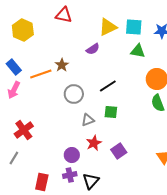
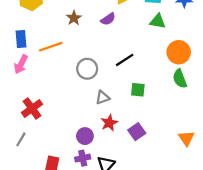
brown star: (62, 65) -> (74, 18), moved
blue rectangle: (14, 67) -> (21, 39), turned 35
green square: (111, 112) -> (138, 90), moved

